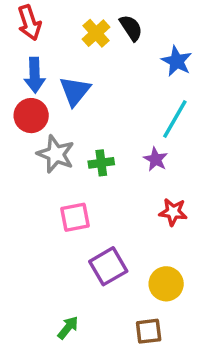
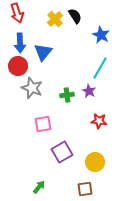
green cross: (101, 163) -> (67, 95), moved

